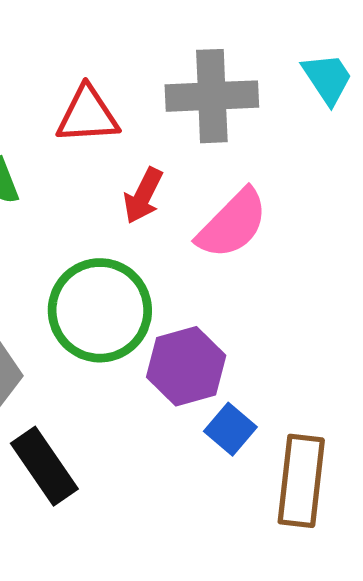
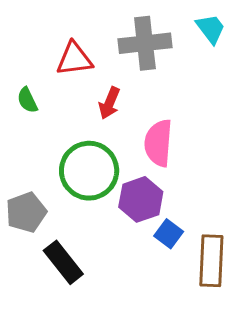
pink semicircle: (232, 224) -> (158, 143), moved, turned 144

